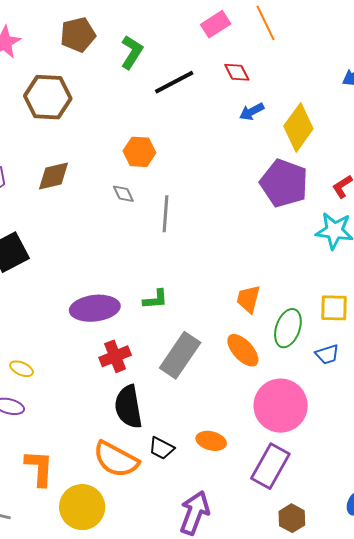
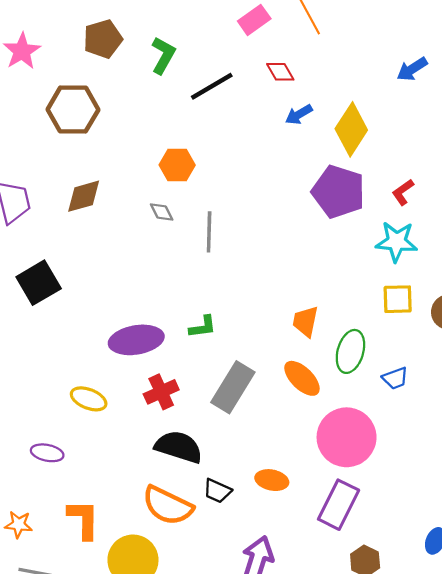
yellow square: (334, 308) -> (398, 299), moved
yellow ellipse: (22, 369) -> (89, 399), moved, size x1.4
black semicircle: (128, 407) -> (179, 447), turned 120

